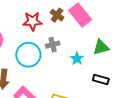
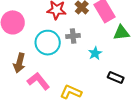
green triangle: (101, 47) -> (121, 33), moved

